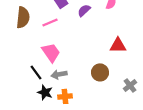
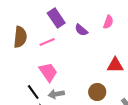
purple semicircle: (84, 10) -> (81, 30), turned -96

